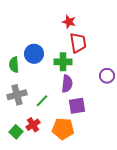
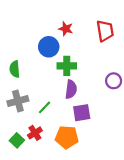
red star: (69, 22) -> (66, 29), moved
red trapezoid: (78, 43) -> (105, 31), moved
blue circle: (34, 54) -> (49, 47), moved

